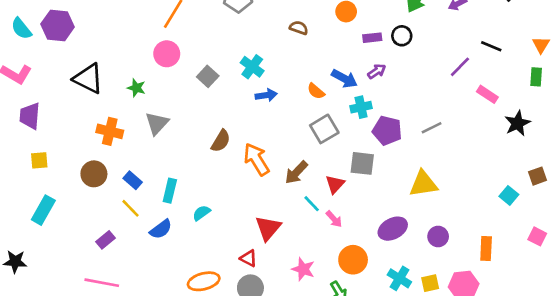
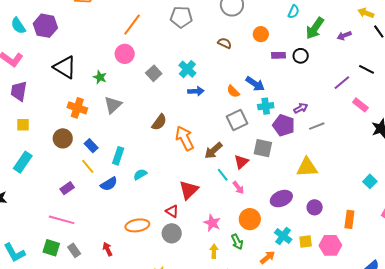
purple arrow: (377, 71) -> (301, 108), moved

